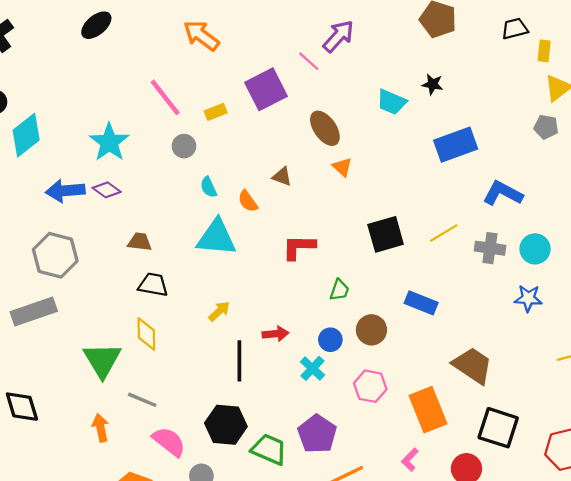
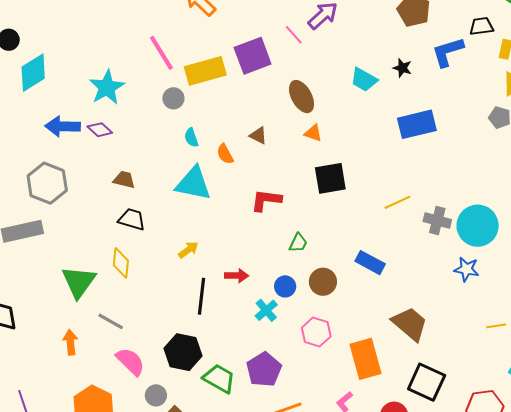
yellow rectangle: (216, 112) -> (205, 71), size x2.0
orange triangle: (342, 167) -> (313, 133), turned -30
blue L-shape: (503, 193) -> (448, 52), moved, turned -51
black square: (386, 234) -> (330, 178), moved
cyan circle: (535, 249) -> (478, 226), size x1.5

